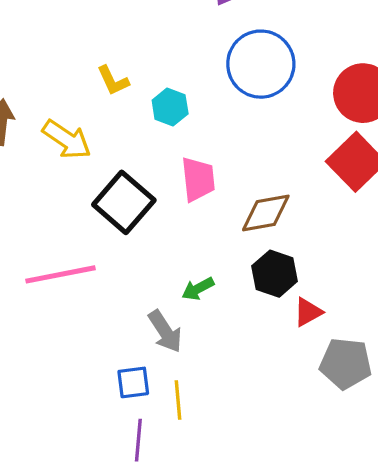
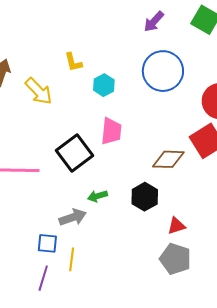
black square: (124, 202) -> (74, 153), moved
brown diamond: (266, 213) -> (168, 159), moved
red triangle: (308, 312) -> (176, 226), moved
gray arrow: (165, 331) -> (73, 217), turned -88

